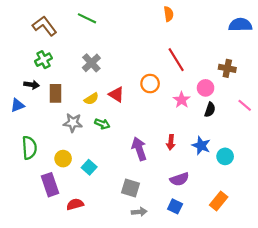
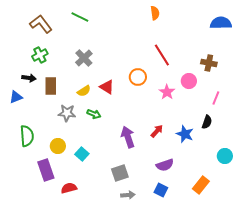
pink line: (245, 105) -> (216, 98), moved, turned 72
black semicircle: (210, 110) -> (207, 122), moved
red arrow: (171, 142) -> (157, 131), turned -144
cyan circle: (225, 156) -> (225, 156), moved
gray square: (130, 188) -> (120, 173), turned -36

